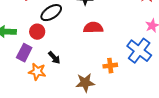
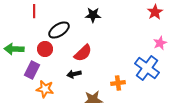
red semicircle: (93, 28) -> (83, 53), moved, turned 138
black arrow: (54, 58) -> (74, 74), moved, turned 120

